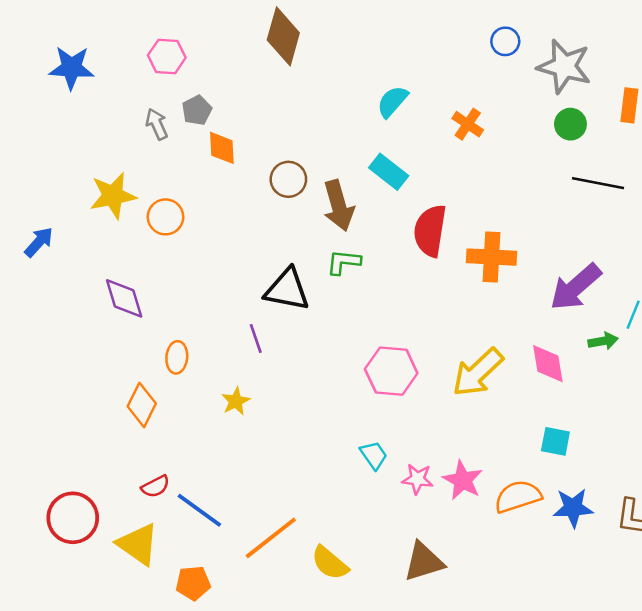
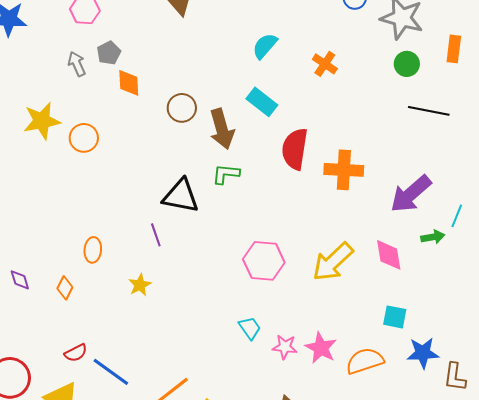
purple diamond: (124, 298) -> (20, 280), moved, size x0.6
orange diamond: (142, 405) -> (65, 288), size x0.7
blue star: (573, 508) -> (423, 353), moved

